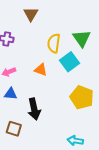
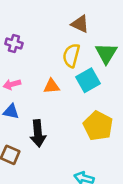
brown triangle: (31, 14) -> (80, 24), moved, turned -42
orange triangle: (41, 70) -> (52, 86), turned -32

